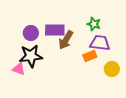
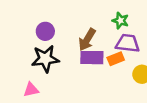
purple rectangle: (55, 30) -> (92, 58), moved
pink triangle: (19, 69) -> (31, 90), moved, turned -32

